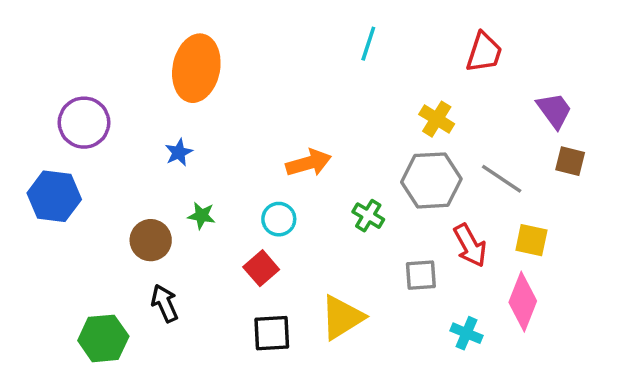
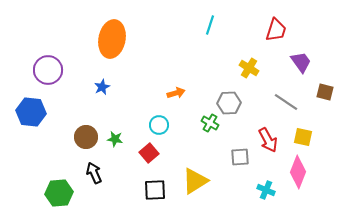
purple trapezoid: (554, 110) -> (301, 62), moved
orange arrow: (309, 163) -> (176, 93), size x0.7
gray hexagon: (431, 180) -> (229, 103), moved, size x0.7
green star: (202, 216) -> (115, 139), moved

